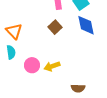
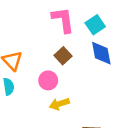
pink circle: (32, 65) -> (48, 80), moved

